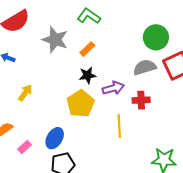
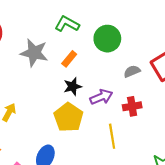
green circle: (156, 37) -> (107, 39), moved
gray semicircle: (145, 67) -> (132, 71), size x0.7

